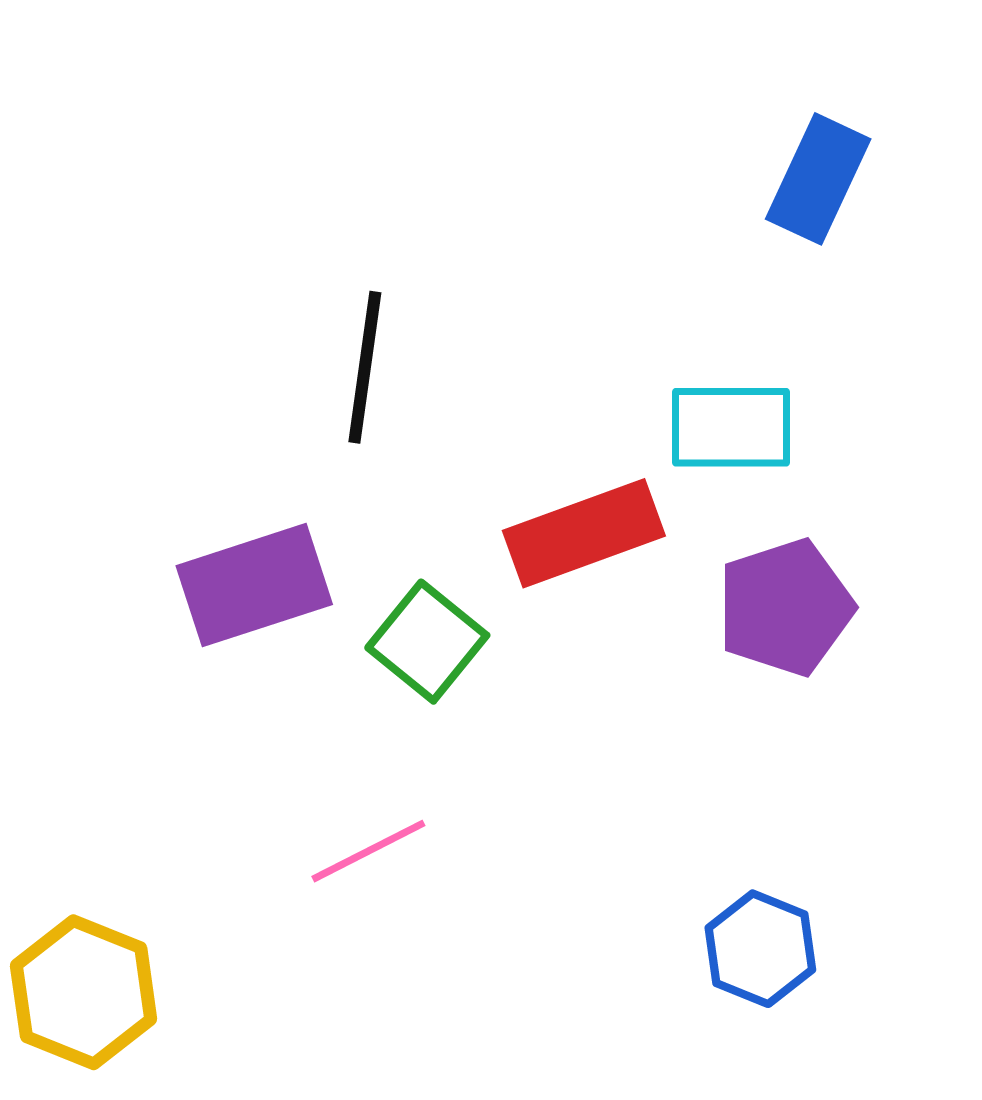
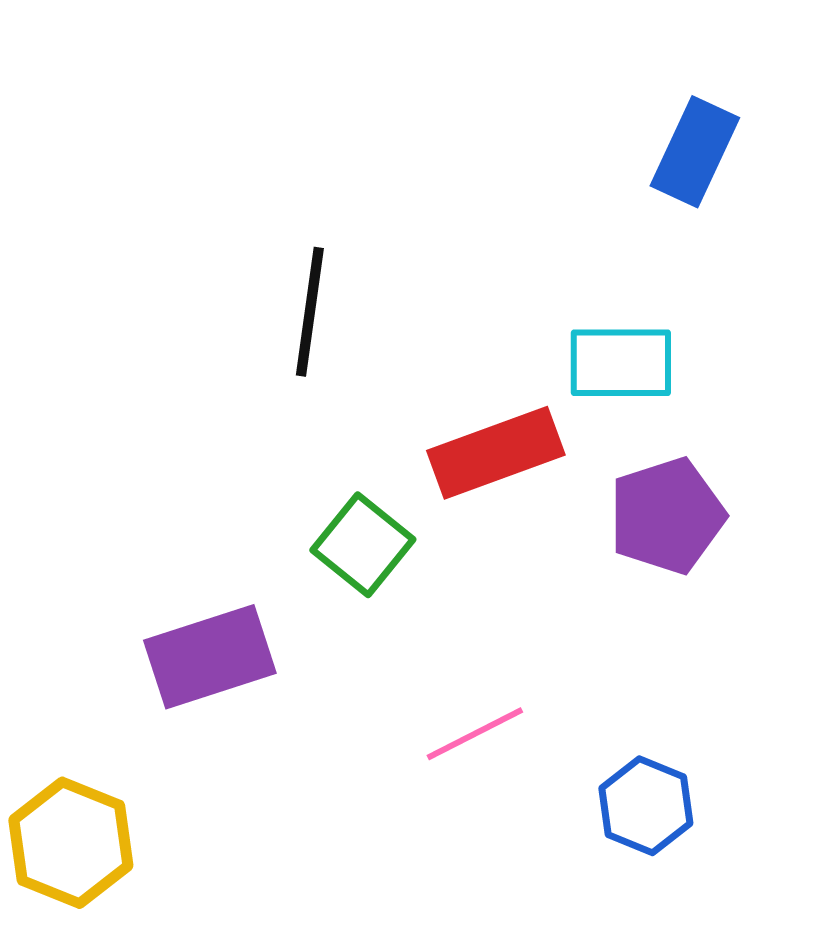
purple rectangle: (254, 585) -> (210, 657), moved
pink line: (368, 851) -> (475, 734), moved

